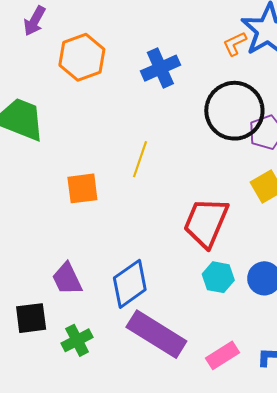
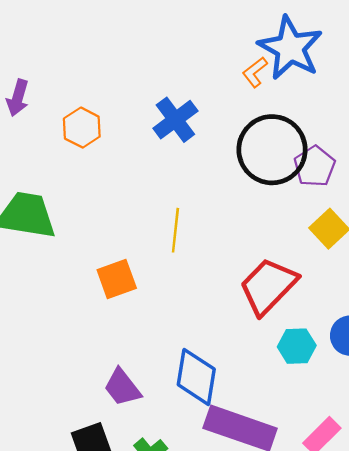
orange hexagon: (82, 57) -> (82, 128), size x0.7
red trapezoid: (206, 222) -> (268, 286), turned 34
blue diamond: (130, 284) -> (196, 377), turned -33

